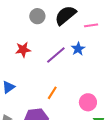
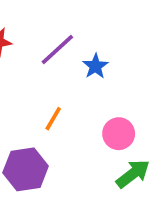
blue star: (78, 49) -> (95, 66), moved

